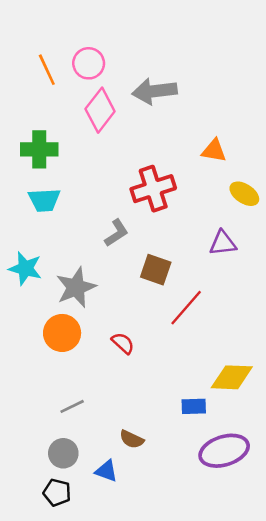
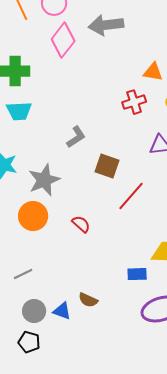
red cross: (153, 189) -> (134, 102), moved, size x0.7
gray line: (72, 406) -> (23, 274), moved
blue triangle: (106, 471) -> (62, 311), moved

